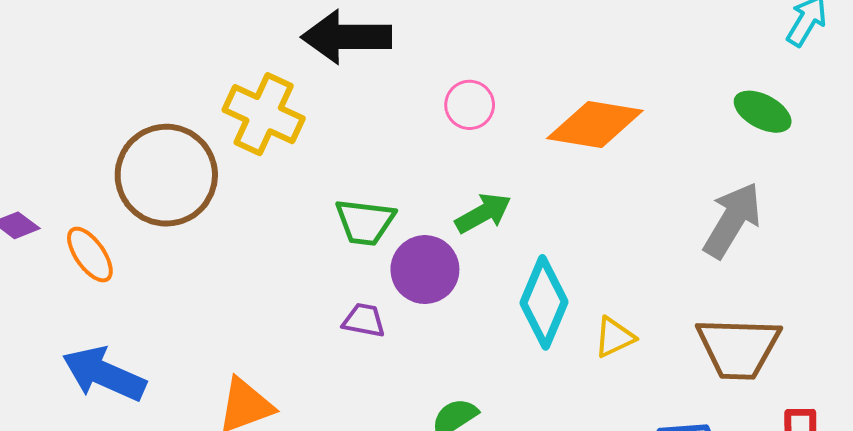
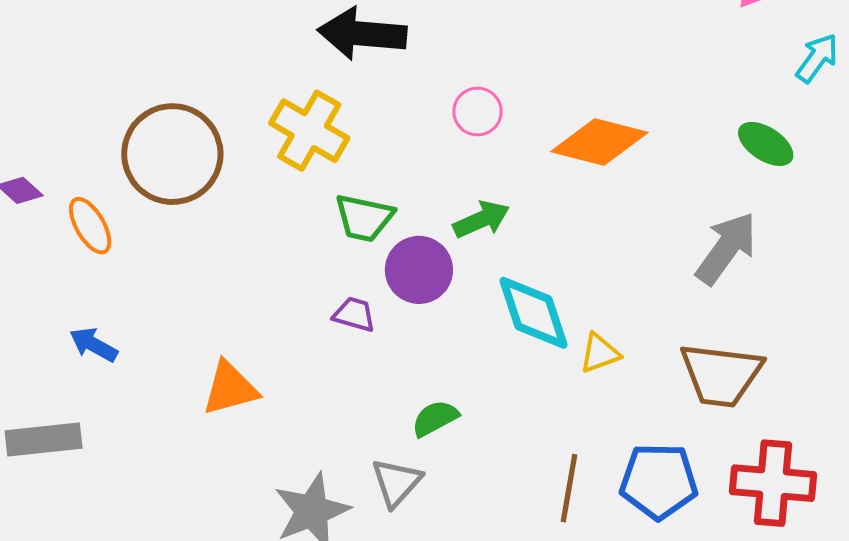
yellow cross: (264, 114) -> (309, 131), moved
cyan diamond: (544, 302) -> (533, 313), turned -46
blue arrow: (104, 374) -> (94, 345), size x0.6

